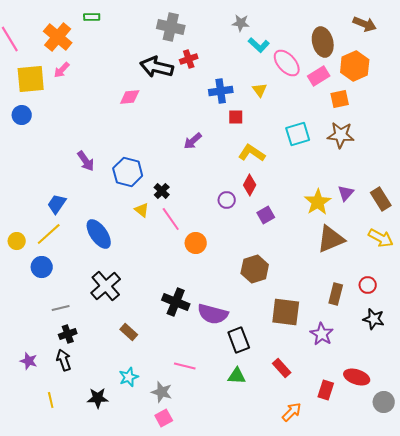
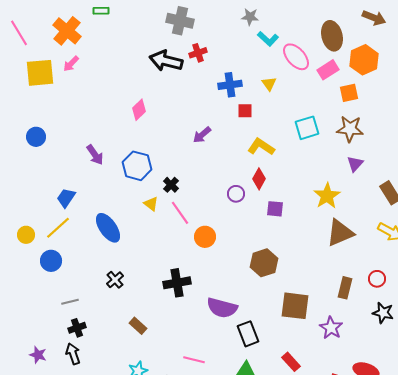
pink diamond: (130, 97) -> (139, 110), moved, turned -40
blue circle: (22, 115) -> (36, 137), moved
purple triangle: (346, 193) -> (355, 164), moved
purple square: (266, 215) -> (275, 209), turned 36
black cross: (106, 286) -> (115, 280), size x0.6
black cross: (176, 302) -> (177, 283), moved, turned -32

